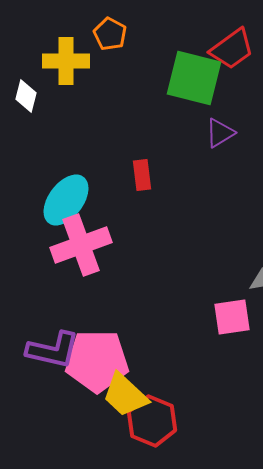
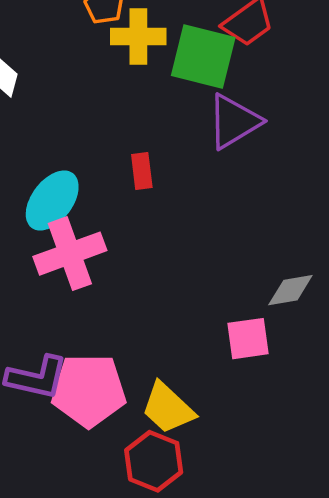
yellow cross: (66, 61) -> (138, 36), moved
purple triangle: (220, 133) -> (234, 121), size x1.6
yellow trapezoid: (125, 395) -> (168, 408), moved

